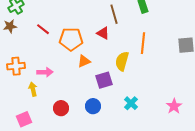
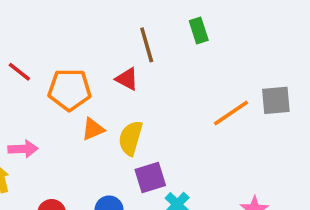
orange line: (143, 43) -> (231, 113), moved, turned 50
yellow semicircle: (122, 61) -> (131, 138), moved
purple square: (104, 80) -> (150, 178), moved

